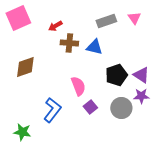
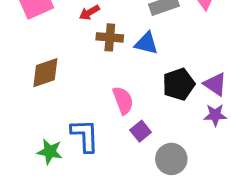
gray circle: (121, 108) -> (171, 159), moved
blue L-shape: (52, 110) -> (85, 136), turned -40
green star: (22, 132) -> (50, 152), moved

